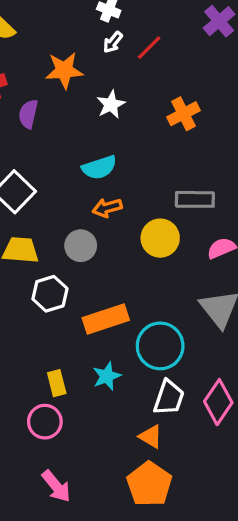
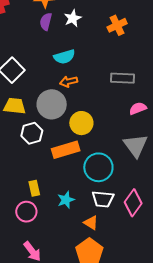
purple semicircle: (28, 114) -> (46, 22), moved
yellow circle: (160, 238) -> (81, 123), moved
gray circle: (81, 246) -> (52, 104), size x1.5
cyan star: (107, 376) -> (66, 200), moved
white trapezoid: (169, 398) -> (103, 199), turned 75

